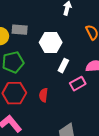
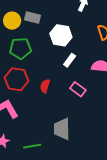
pink rectangle: (78, 84) -> (78, 89), moved, turned 56

